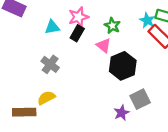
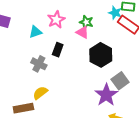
black rectangle: (77, 33) -> (58, 50), moved
pink triangle: (104, 45) -> (82, 32), moved
purple star: (122, 113) -> (106, 95), size x1.6

